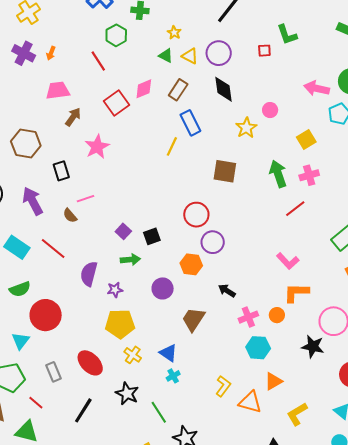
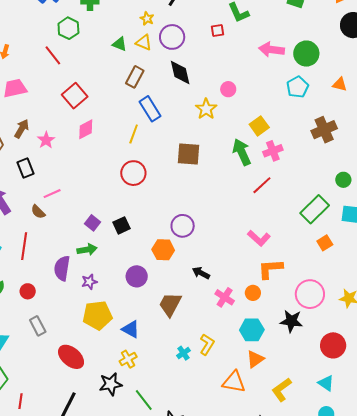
yellow star: (174, 33) -> (147, 19), moved
pink arrow: (317, 88) -> (272, 50), moved
pink diamond: (144, 89) -> (86, 129), moved
brown arrow: (73, 117) -> (22, 129), moved
yellow square: (306, 139) -> (259, 126), moved
pink star: (97, 147) -> (46, 140), moved, size x0.7
red circle: (196, 215) -> (133, 173), moved
red line: (53, 248) -> (24, 246), turned 64
green arrow: (130, 260) -> (87, 250), moved
red circle: (46, 315) -> (28, 291), moved, size x0.5
pink cross: (248, 317) -> (225, 297), turned -30
cyan hexagon: (258, 348) -> (252, 330), moved
blue triangle: (168, 353) -> (131, 329), moved
yellow cross: (133, 355) -> (128, 359), moved, turned 30
gray rectangle: (54, 372) -> (38, 326), moved
cyan cross: (173, 376) -> (183, 353), moved
yellow L-shape: (223, 386) -> (207, 344), moved
black star: (127, 394) -> (111, 384), turned -30
red line: (36, 403) -> (20, 401), turned 63

